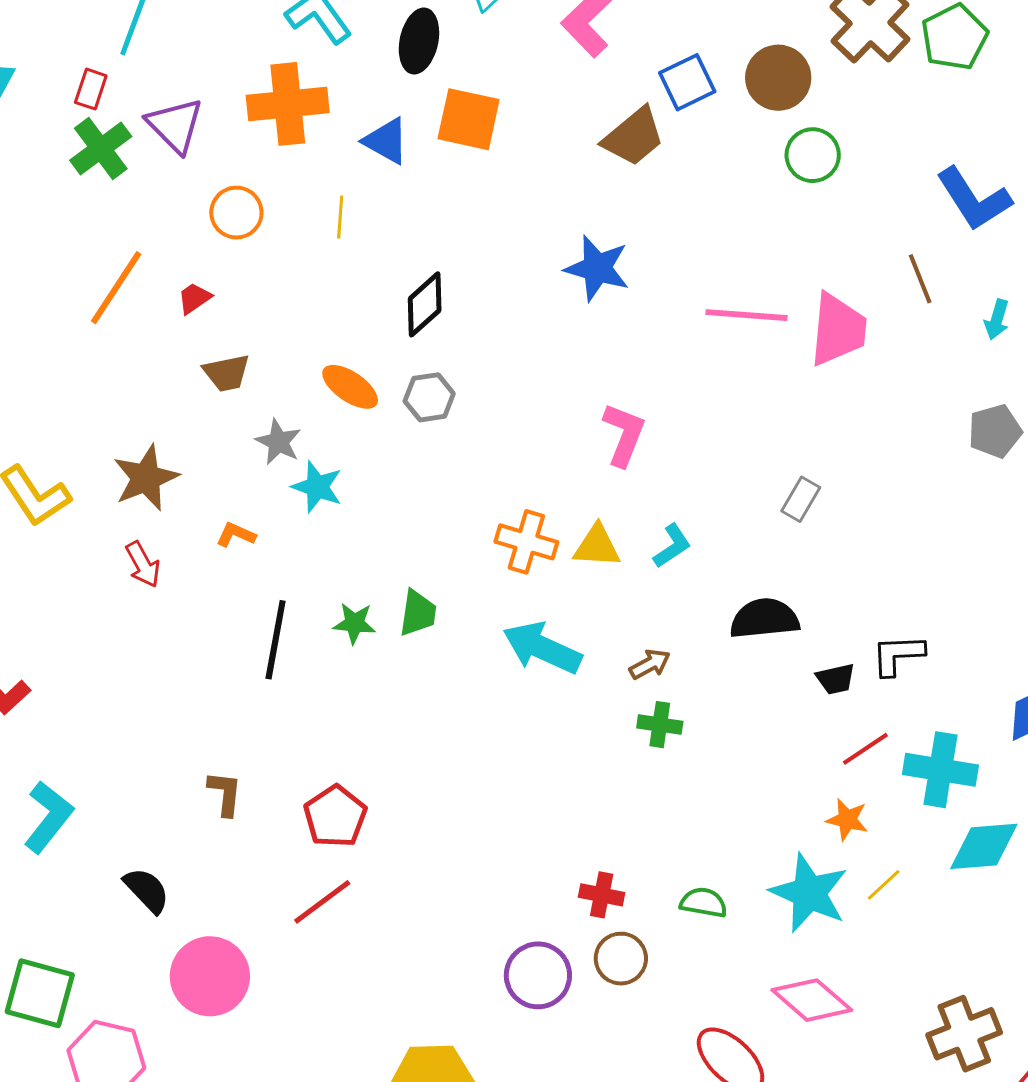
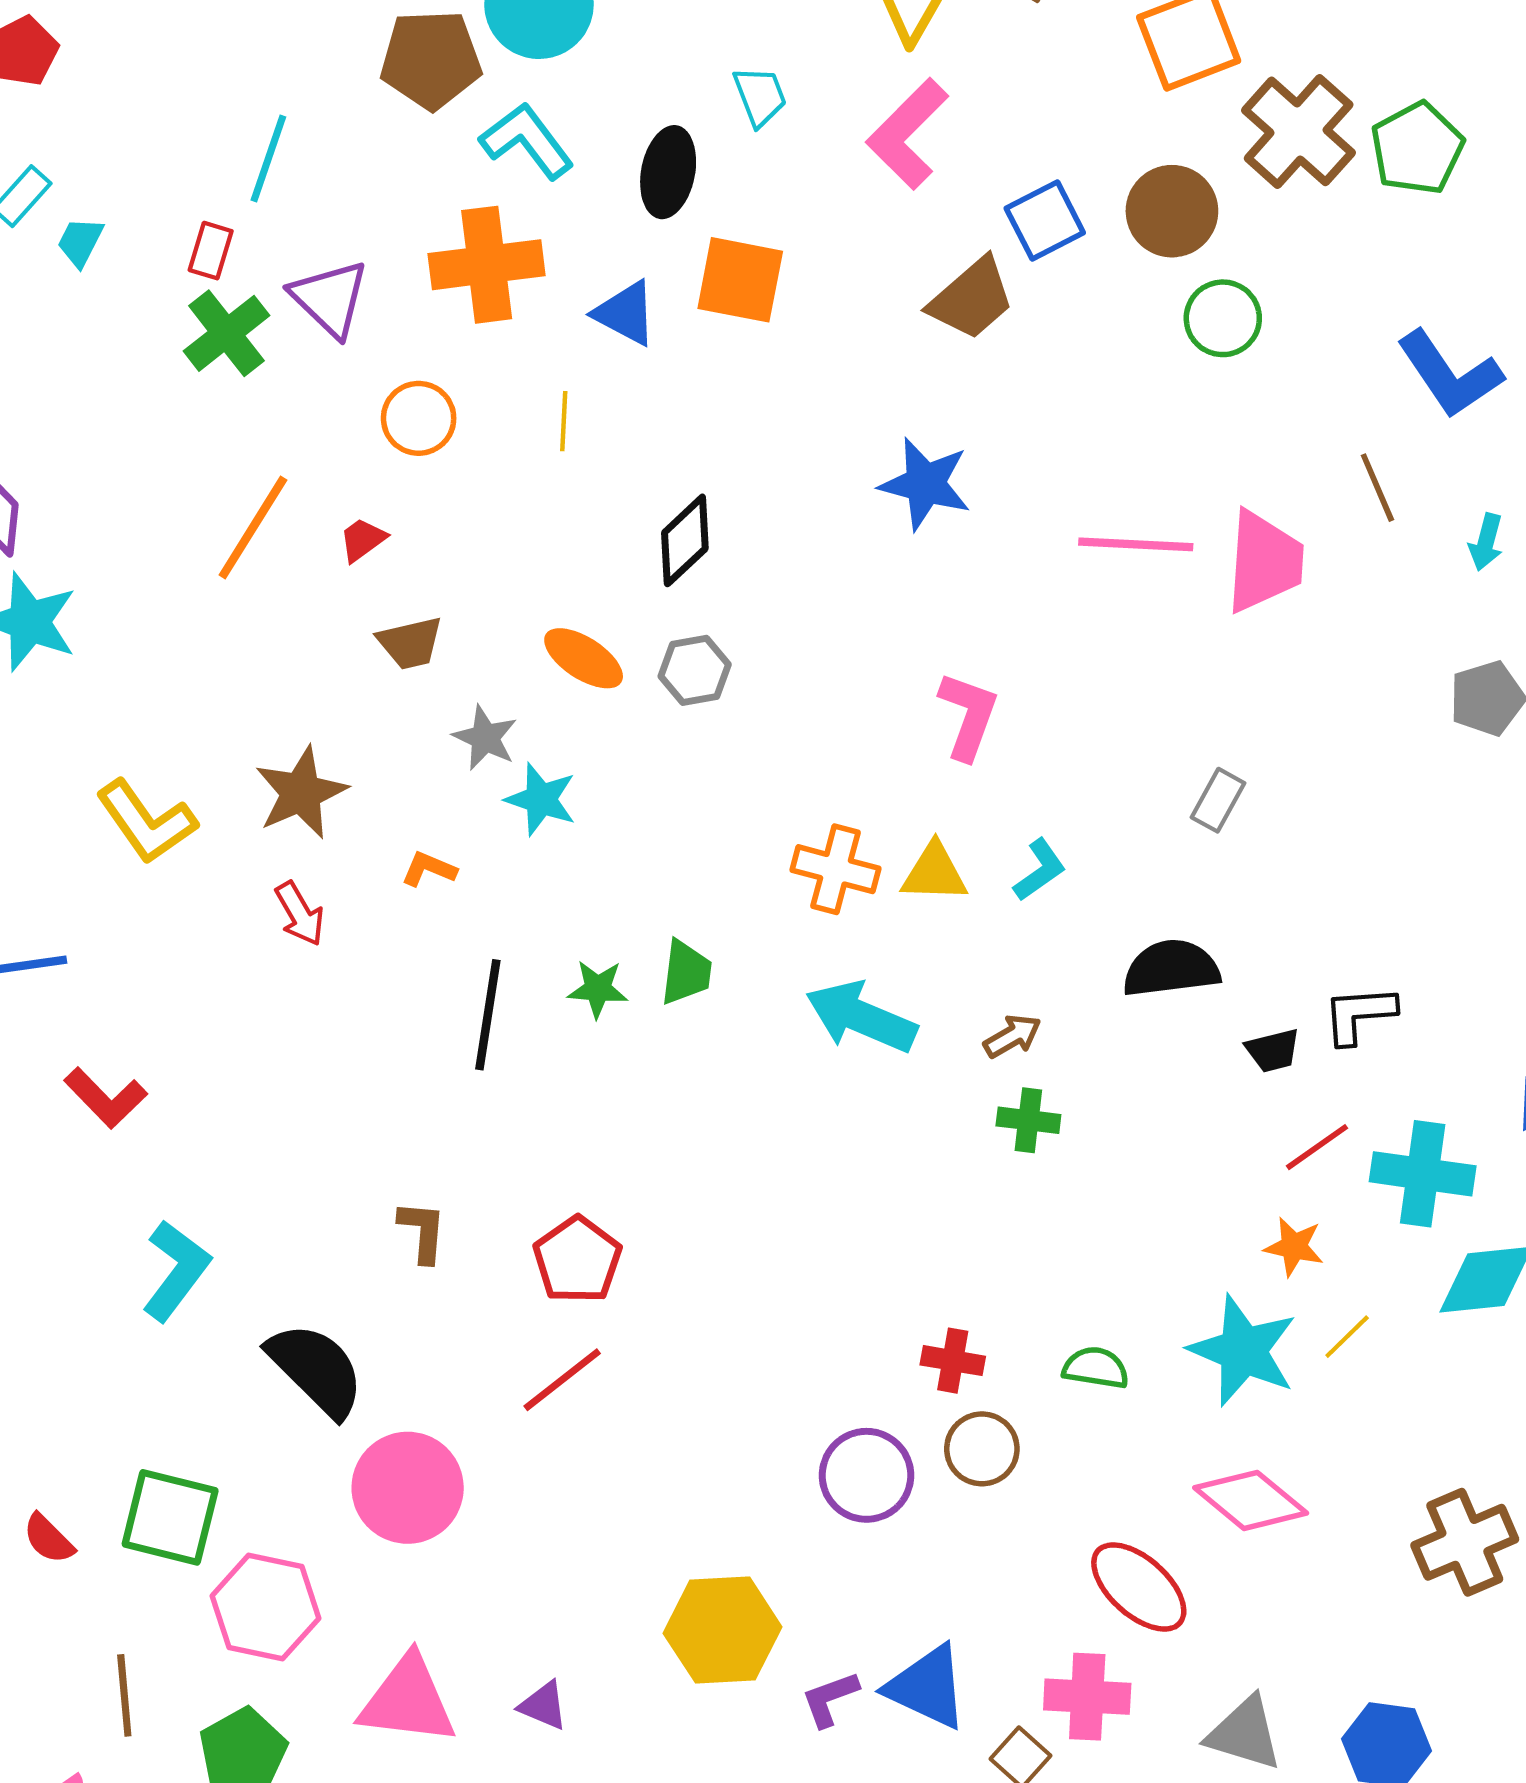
black semicircle: (147, 890) -> (316, 1369), size x1.5

